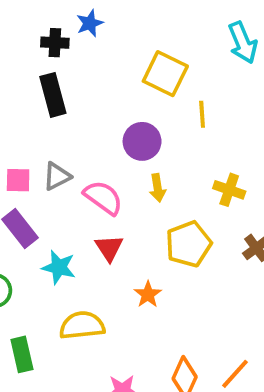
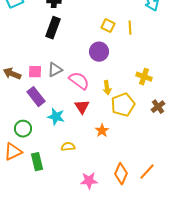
yellow square: (165, 74) -> (108, 26), moved, size x0.6
black rectangle: (53, 95) -> (53, 28), turned 35
yellow line: (202, 114) -> (130, 28), moved
yellow arrow: (158, 188) -> (107, 88), moved
yellow semicircle: (82, 325) -> (68, 147), size x0.6

